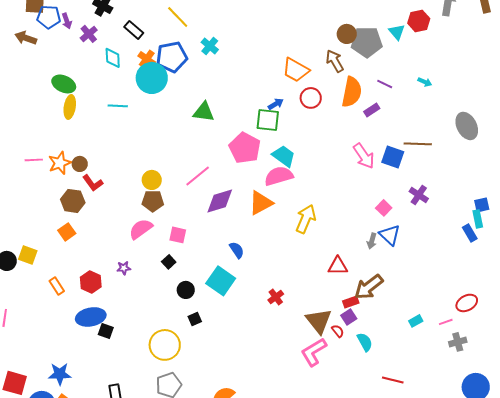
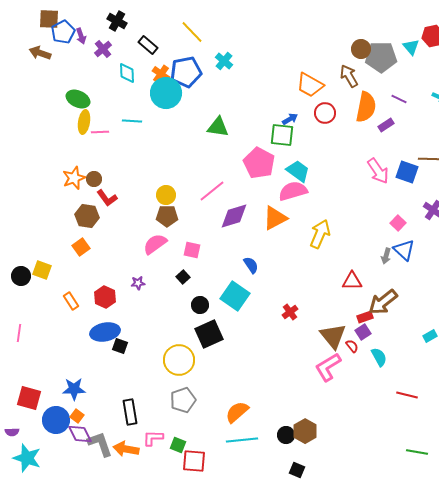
blue pentagon: (49, 17) -> (63, 32), turned -30
pink line: (34, 160) -> (100, 132), moved
black square: (195, 319) -> (209, 334), size x2.0

